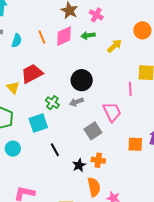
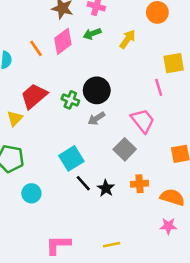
yellow triangle: (13, 88) -> (15, 118), turned 40
green cross: (52, 103) -> (70, 100), moved
cyan square: (38, 123) -> (71, 158), moved
black star: (79, 165) -> (106, 188), moved
orange semicircle: (94, 187) -> (172, 197), moved, turned -48

